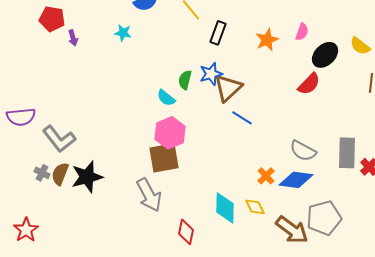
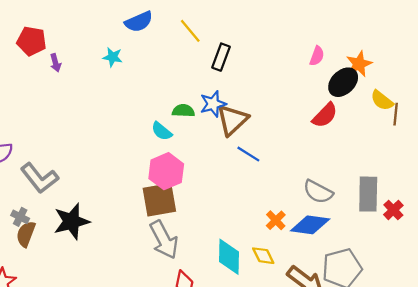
orange star: (267, 40) -> (359, 64), moved
yellow semicircle: (360, 46) -> (382, 100), moved
green semicircle: (185, 80) -> (183, 111), turned 78
brown semicircle: (60, 174) -> (26, 234), moved
gray arrow: (149, 195) -> (164, 240), moved

